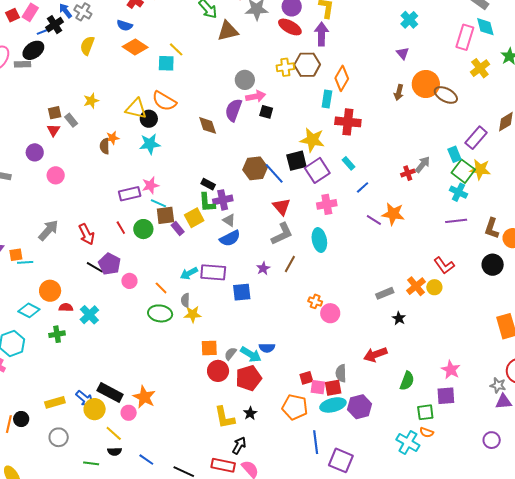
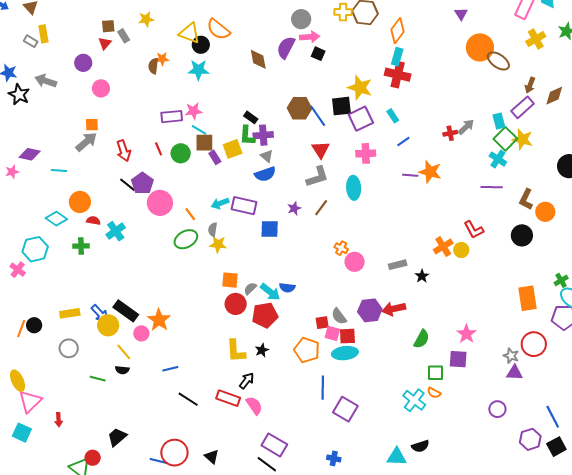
brown arrow: (399, 92) -> (530, 85), moved
cyan rectangle: (327, 99) -> (397, 57), moved
purple line: (374, 220) -> (410, 175), turned -35
orange square: (16, 255) -> (92, 125), moved
pink circle: (129, 281) -> (160, 203), size x1.6
gray rectangle: (385, 293) -> (398, 265), moved
green ellipse: (160, 313) -> (186, 239), turned -45
gray semicircle: (341, 373) -> (339, 316), moved, turned -42
purple hexagon: (360, 407) -> (370, 310), moved
blue line: (146, 460) -> (170, 369), moved, turned -56

